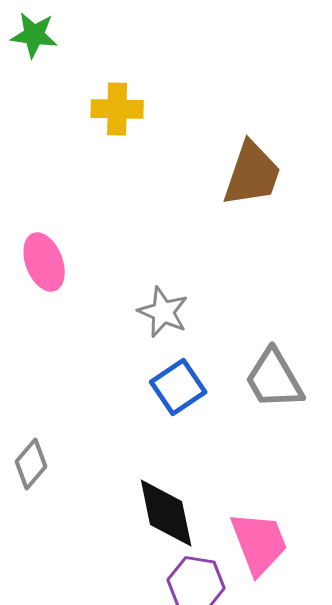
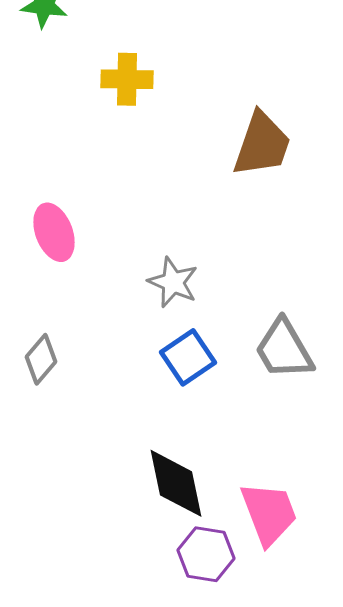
gray diamond: (31, 464) -> (41, 359), moved

